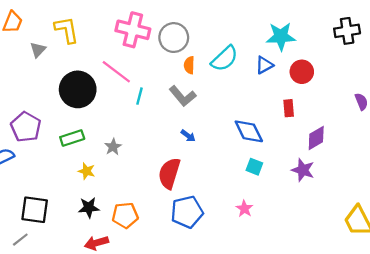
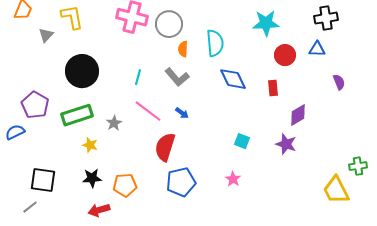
cyan semicircle: (225, 59) -> (215, 43), turned -52
blue triangle: (264, 65) -> (317, 49), moved, turned 30
pink line: (116, 72) -> (148, 111), moved
blue diamond: (249, 131) -> (233, 79), moved
green rectangle: (72, 138) -> (77, 115), size x1.4

